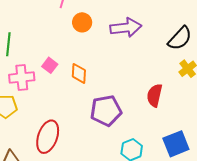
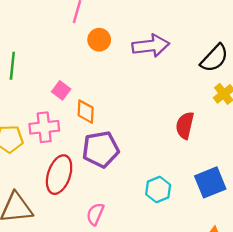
orange diamond: (79, 73) -> (86, 112), moved
pink cross: (22, 77) -> (44, 127), moved
purple pentagon: (106, 111) -> (101, 149), moved

